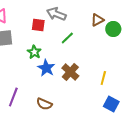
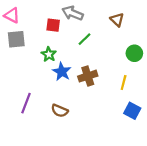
brown triangle: (97, 20) -> (117, 20), turned -48
green circle: (113, 29) -> (134, 53), moved
brown cross: (70, 72) -> (88, 76), turned 30

